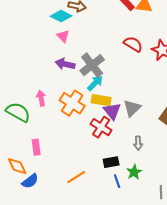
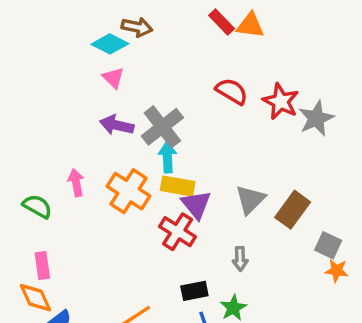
cyan arrow: (95, 83) -> (167, 157), turned -48
gray triangle: (132, 108) -> (250, 200), moved
green semicircle: (18, 112) -> (37, 206), size x0.7
pink rectangle: (36, 147) -> (42, 266), moved

